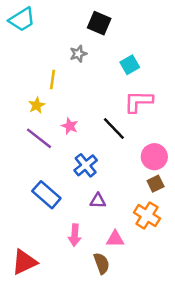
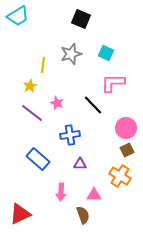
gray star: (78, 54) -> (71, 54), moved, size x1.5
cyan square: (130, 65) -> (106, 53), turned -35
blue cross: (86, 165) -> (70, 135), turned 30

